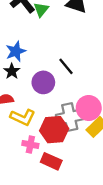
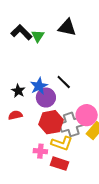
blue star: (16, 51) -> (39, 86), moved
yellow L-shape: (23, 117) -> (62, 143), moved
red hexagon: (54, 130) -> (51, 122), moved

